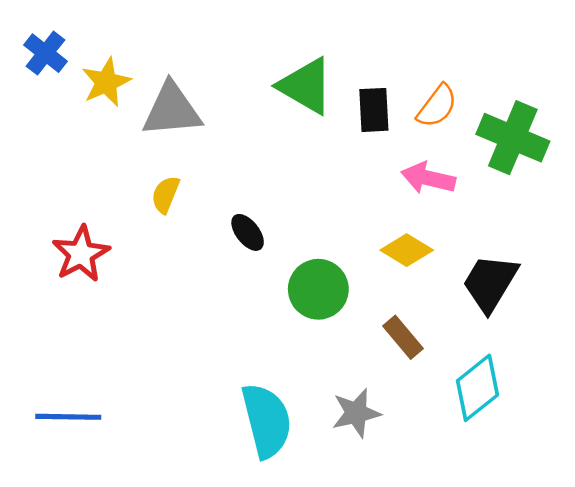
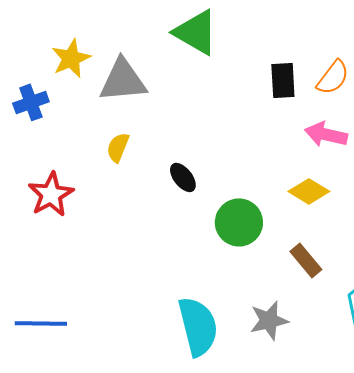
blue cross: (45, 53) -> (31, 102), moved, turned 32
green triangle: (306, 86) -> (196, 32), moved

